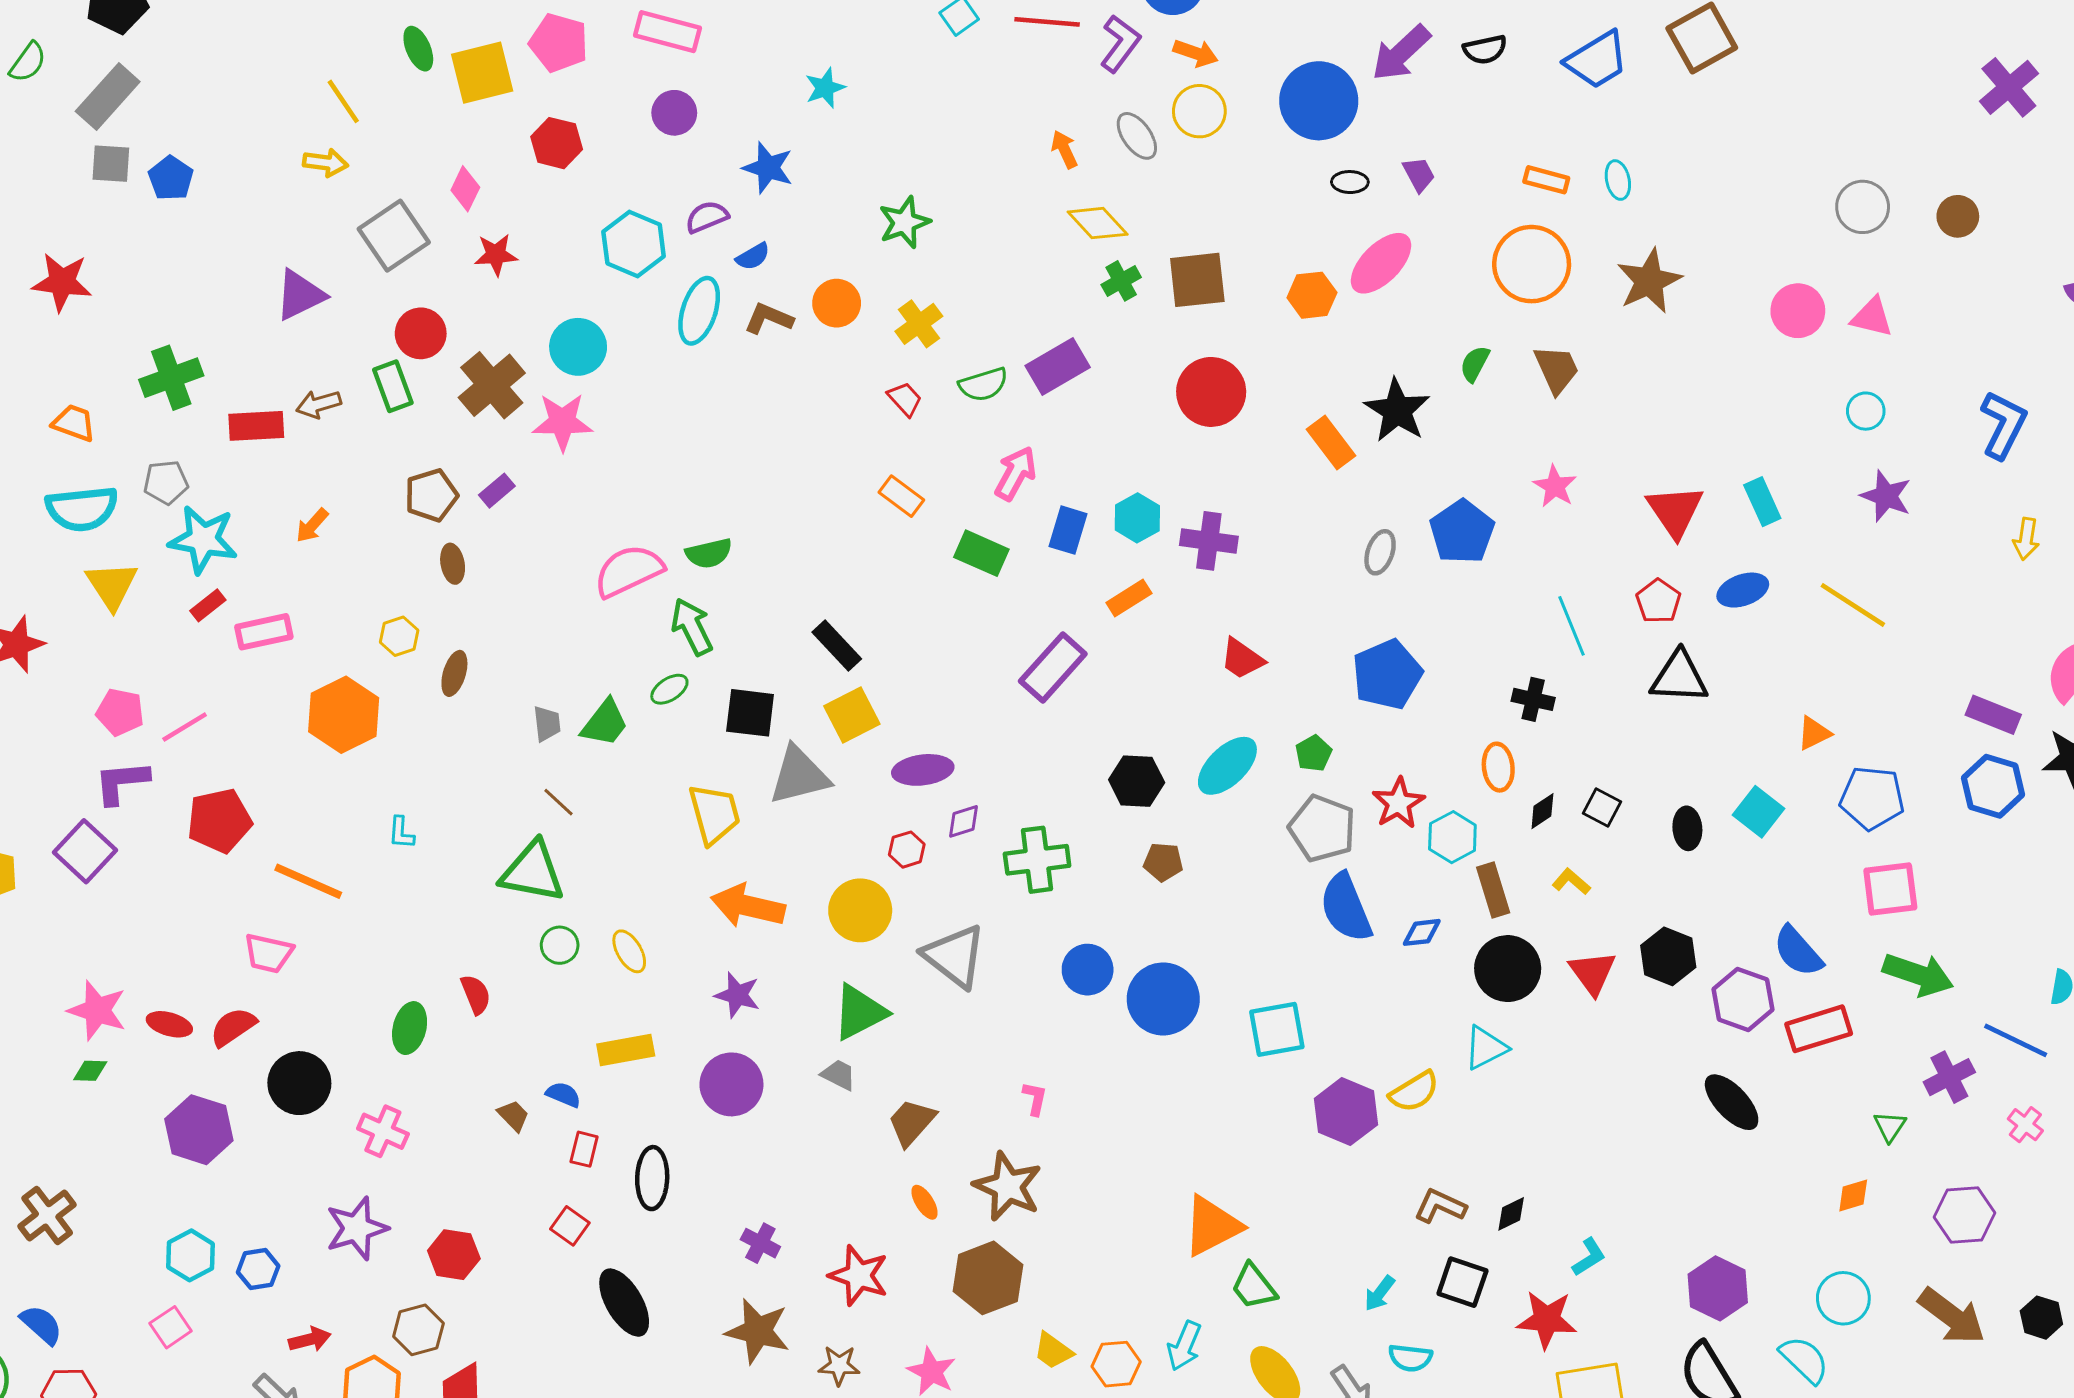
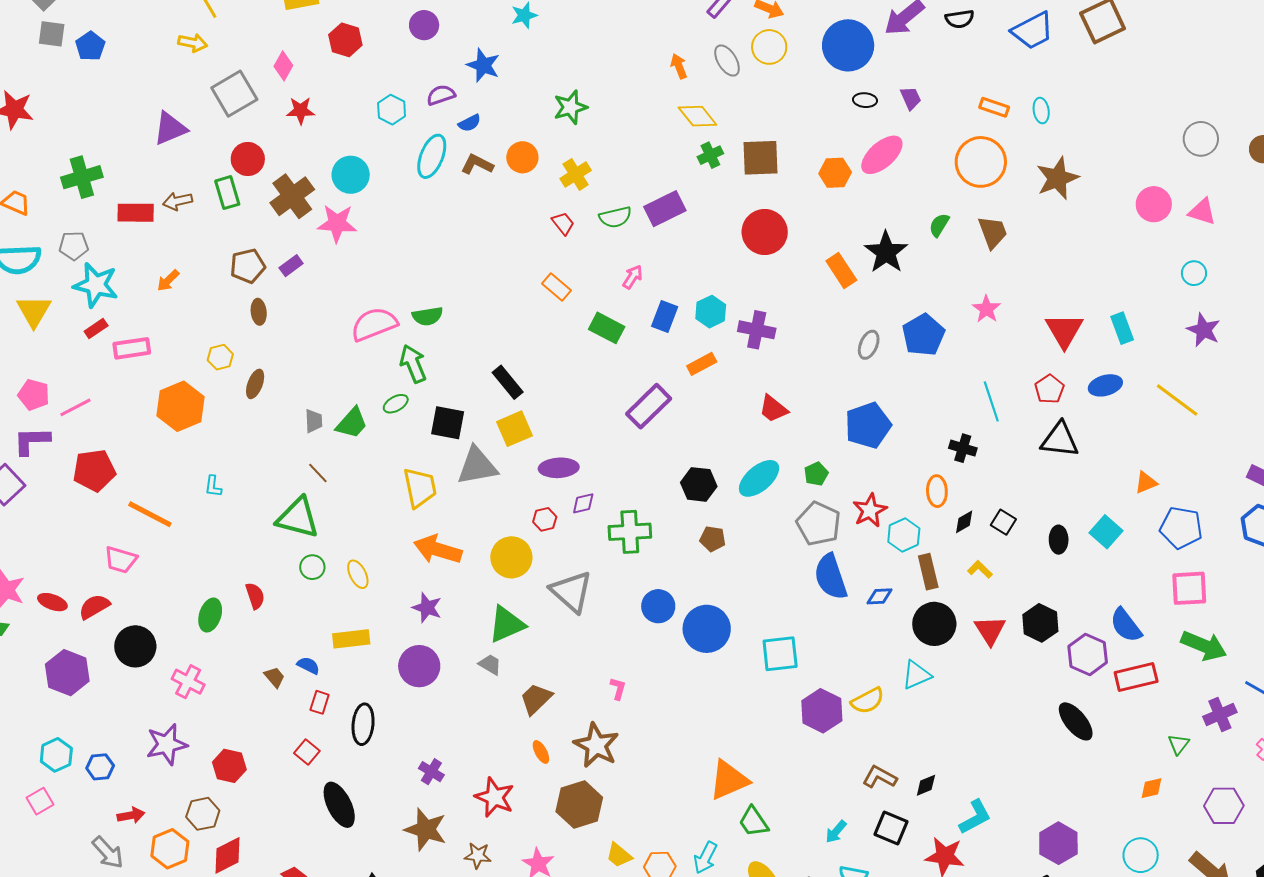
cyan hexagon: (634, 244) -> (392, 110), size x0.7
pink arrow: (1016, 473) -> (633, 277), size x0.7
cyan L-shape: (1589, 1257) -> (975, 817), size x1.4

